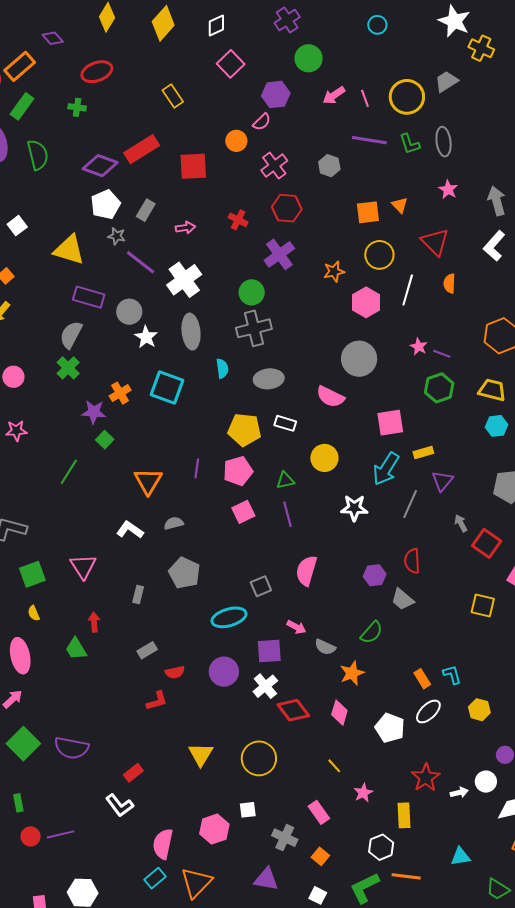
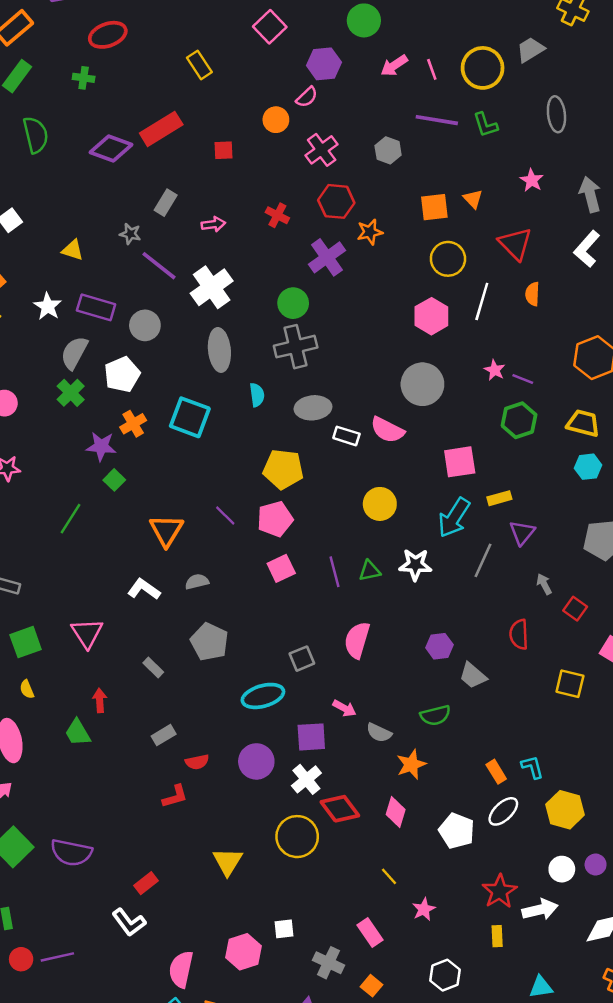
gray ellipse: (444, 142) -> (556, 114), moved
red square: (193, 166) -> (224, 150), size x0.6
white pentagon: (106, 204) -> (122, 374), moved
yellow triangle: (69, 250) -> (73, 250), size x0.6
orange star: (334, 272) -> (370, 232), moved
white star: (146, 337) -> (48, 306), moved
white rectangle: (285, 423) -> (346, 436), moved
purple line: (197, 468) -> (225, 516), turned -54
green triangle: (285, 480) -> (370, 571), moved
red square: (487, 543) -> (575, 609), size x0.7
red semicircle: (412, 561) -> (519, 634), moved
gray rectangle: (138, 595) -> (153, 668), turned -60
green semicircle: (372, 632) -> (435, 715), turned 35
yellow hexagon: (479, 710) -> (565, 810), size x1.4
yellow circle: (259, 758) -> (297, 837), moved
white circle: (486, 782) -> (562, 869), moved
white arrow: (459, 792) -> (540, 910), size x1.6
yellow rectangle: (404, 815) -> (497, 936), moved, size x0.7

